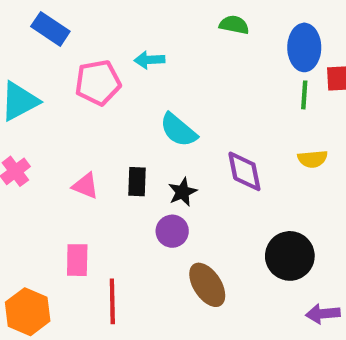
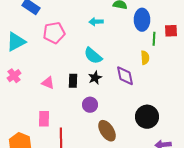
blue ellipse: (304, 47) -> (142, 20), moved
cyan arrow: (149, 60) -> (96, 22), moved
yellow semicircle: (313, 159) -> (145, 58), moved, turned -88
black star: (182, 192) -> (95, 78), moved

